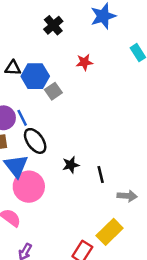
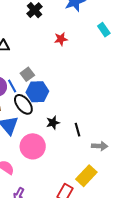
blue hexagon: (35, 76) -> (37, 92), moved
gray square: (53, 91) -> (27, 74), moved
pink circle: (29, 187) -> (33, 146), moved

